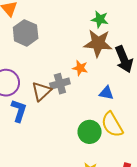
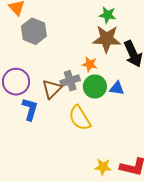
yellow semicircle: (112, 125) -> (80, 118), moved
green circle: (90, 132) -> (95, 87), moved

